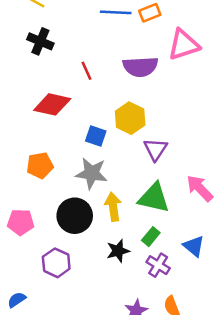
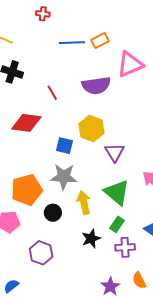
orange pentagon: (40, 165) -> (27, 190), moved, size x1.4
green triangle: (154, 198) -> (117, 192), turned 32
black circle: (75, 216) -> (53, 213), size x0.6
purple cross: (158, 265) -> (125, 247), turned -30

